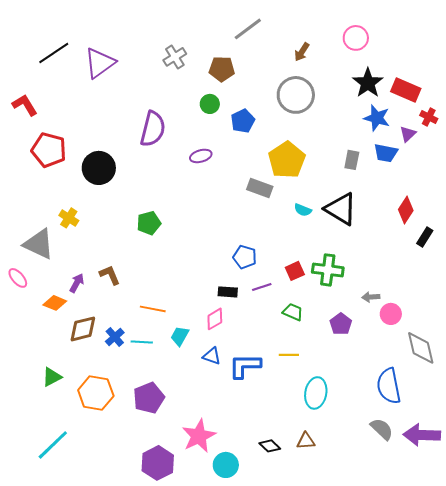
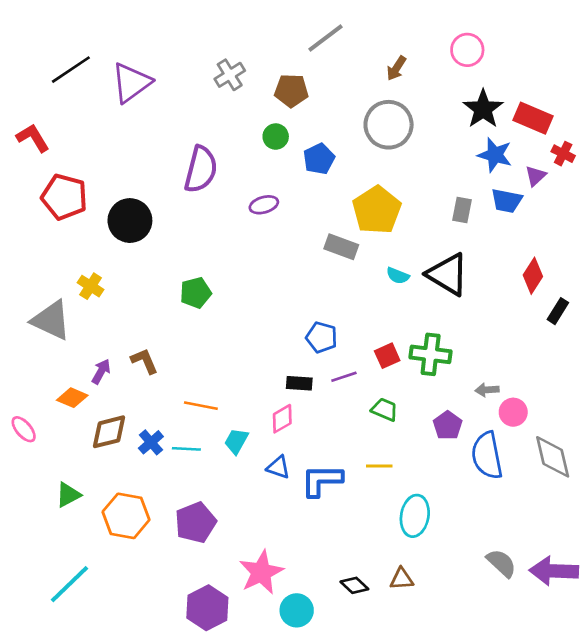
pink ellipse: (18, 278) -> (24, 429), moved
blue semicircle: (389, 386) -> (487, 455), moved

